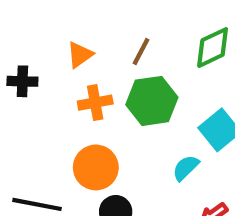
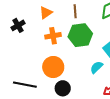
brown line: (141, 52) -> (75, 11), turned -32
black cross: (22, 81) -> (18, 25), turned -32

